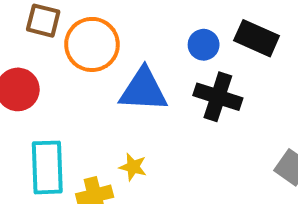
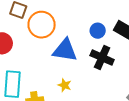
yellow star: (133, 167) -> (65, 85), moved

